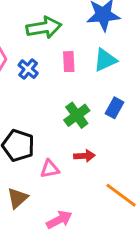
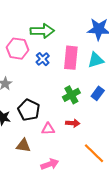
green arrow: (44, 28) -> (42, 31), moved
pink rectangle: (69, 62) -> (71, 58), size x1.6
brown triangle: (17, 198) -> (23, 146), turned 42

